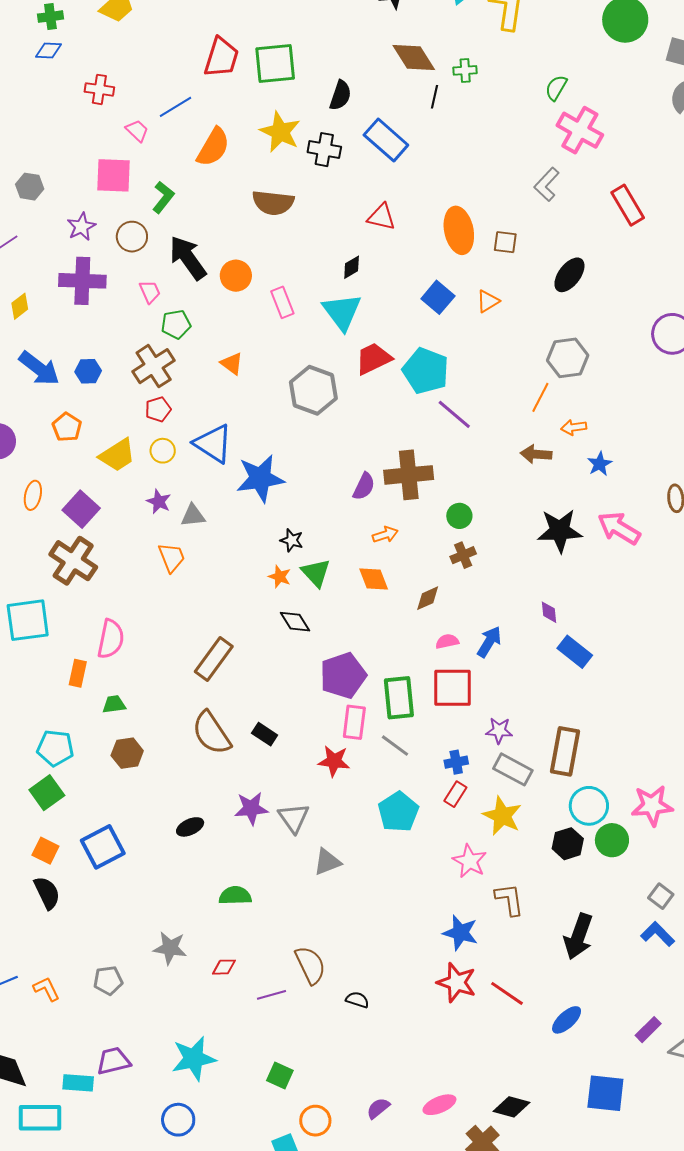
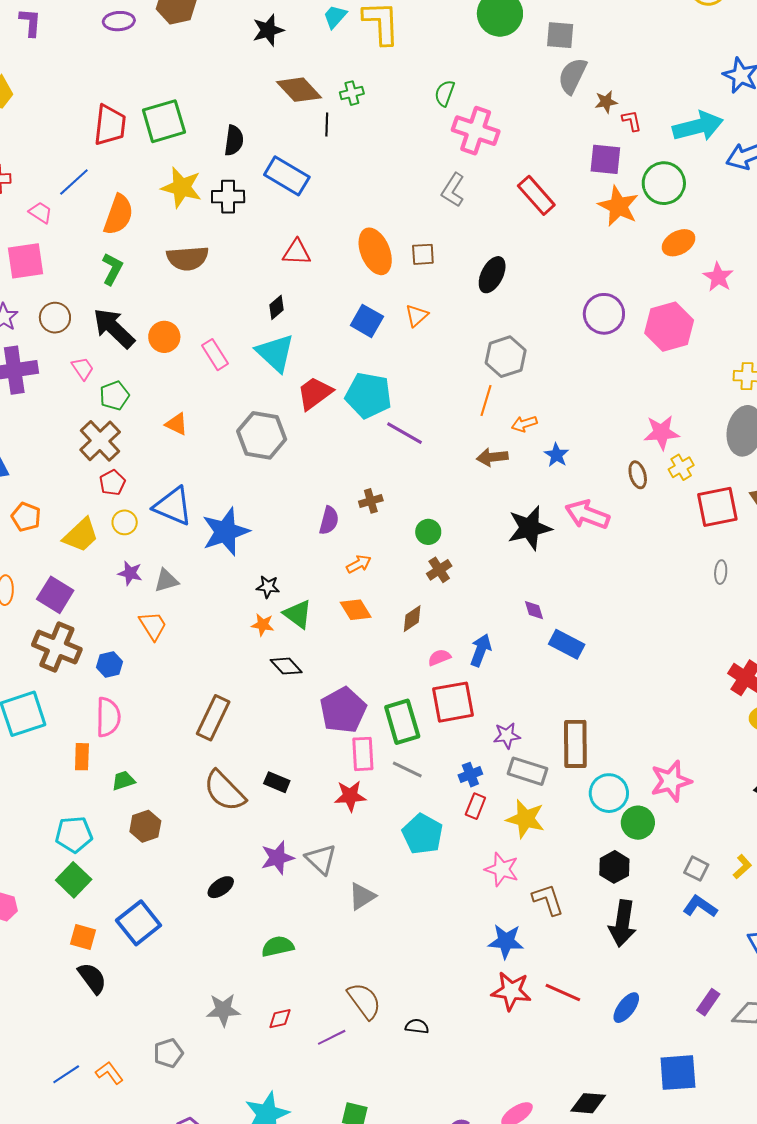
green L-shape: (163, 197) -> (112, 269), moved
blue hexagon: (88, 371) -> (110, 664), moved
brown cross: (409, 475) -> (371, 501), size x0.5
black hexagon: (568, 844) -> (614, 867), moved

